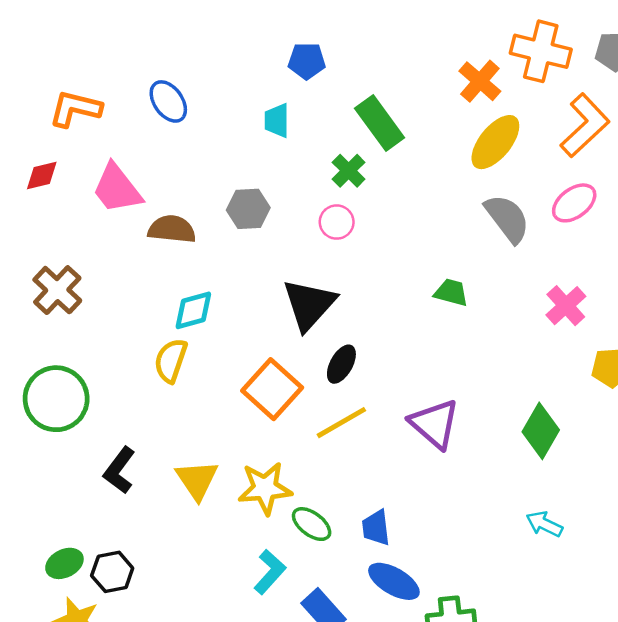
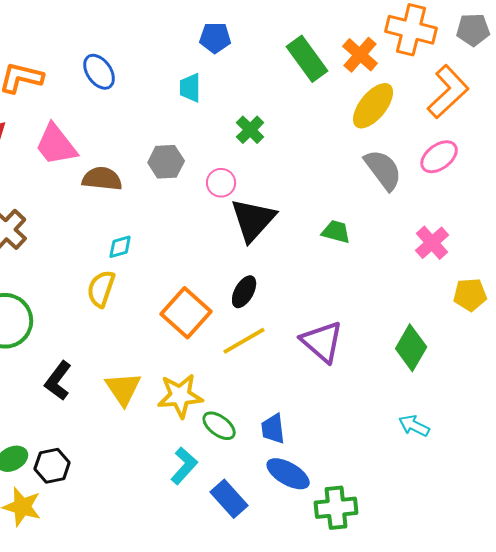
green rectangle: (380, 123) -> (307, 59), moved
pink circle: (337, 222) -> (221, 183), moved
black triangle: (309, 304) -> (253, 220), moved
cyan diamond: (193, 310) -> (120, 247), size x0.7

